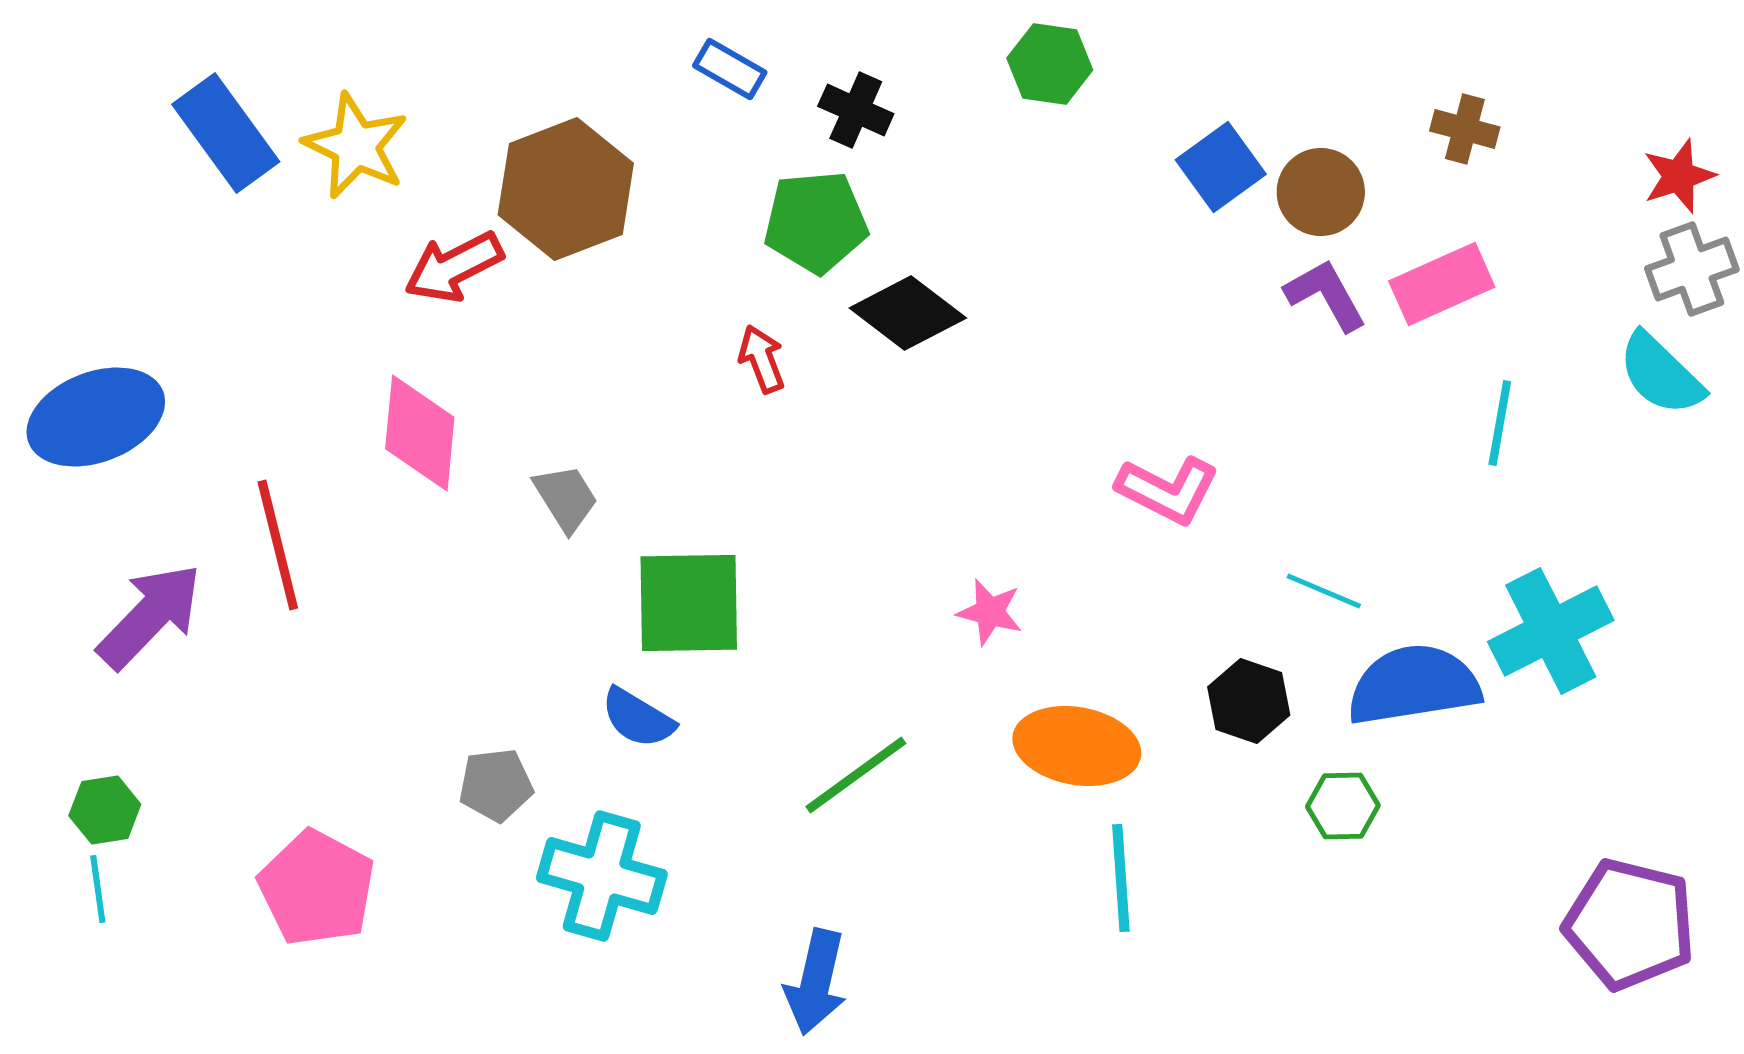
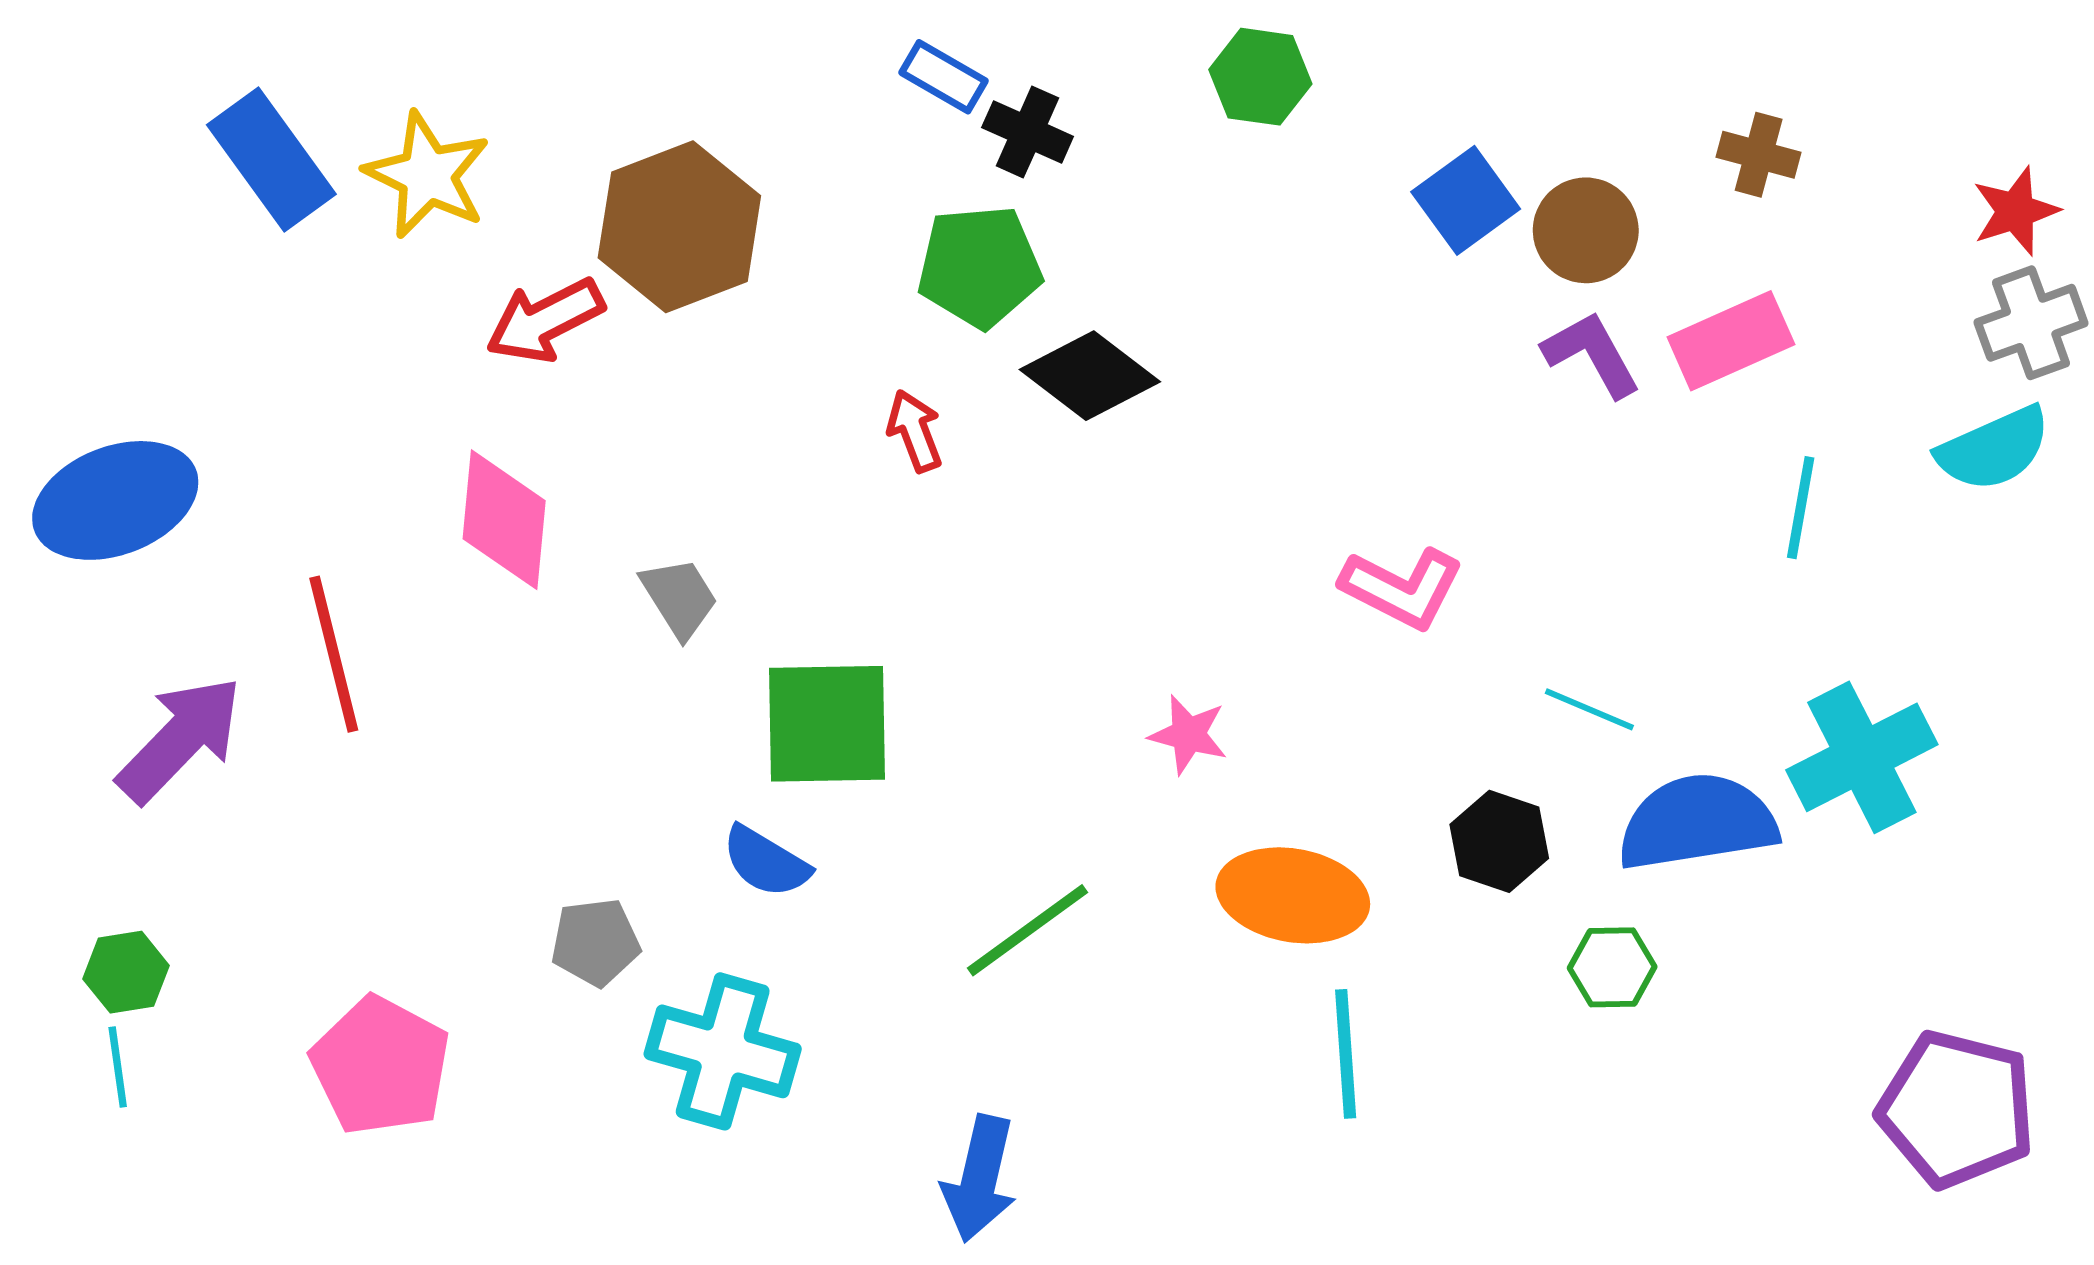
blue rectangle: (730, 69) -> (944, 77), moved
cyan semicircle: (1661, 374) -> (1994, 449), turned -68

